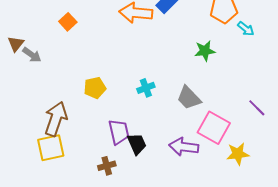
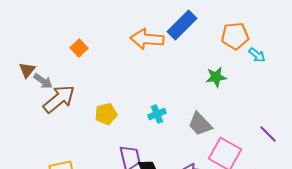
brown arrow: (56, 119) -> (59, 99), moved, turned 32

